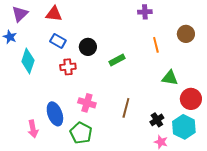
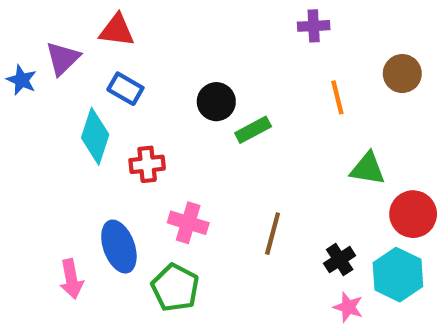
purple triangle: (20, 14) -> (63, 58), moved
black circle: (88, 47) -> (216, 102), moved
cyan diamond: (28, 61) -> (95, 136), moved
red cross: (68, 67) -> (147, 164), moved

